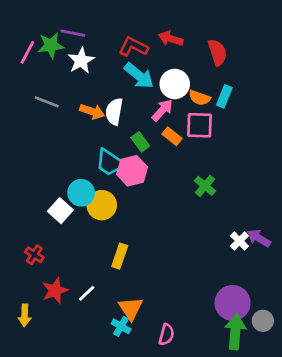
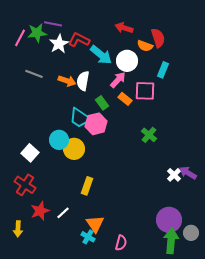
red L-shape: (133, 47) -> (79, 40), moved
orange semicircle: (200, 98) -> (145, 46), moved
white square: (60, 211) -> (30, 153), moved
red cross: (34, 255) -> (25, 185), size x1.5

